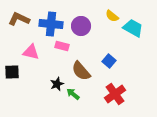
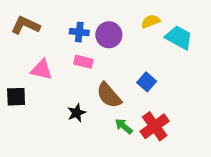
yellow semicircle: (112, 16) -> (151, 21), turned 120
blue cross: (51, 24) -> (79, 32), moved, size x0.6
green arrow: (73, 94) -> (124, 126), moved

